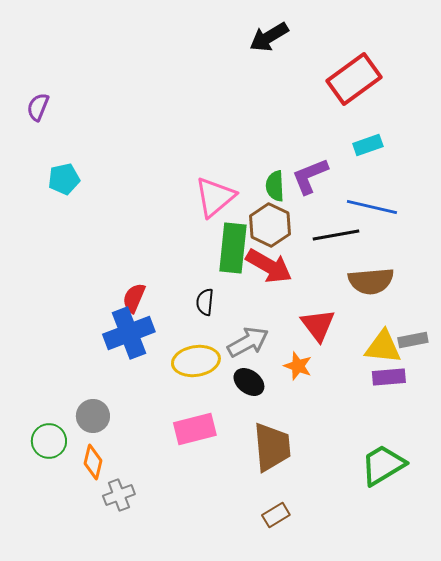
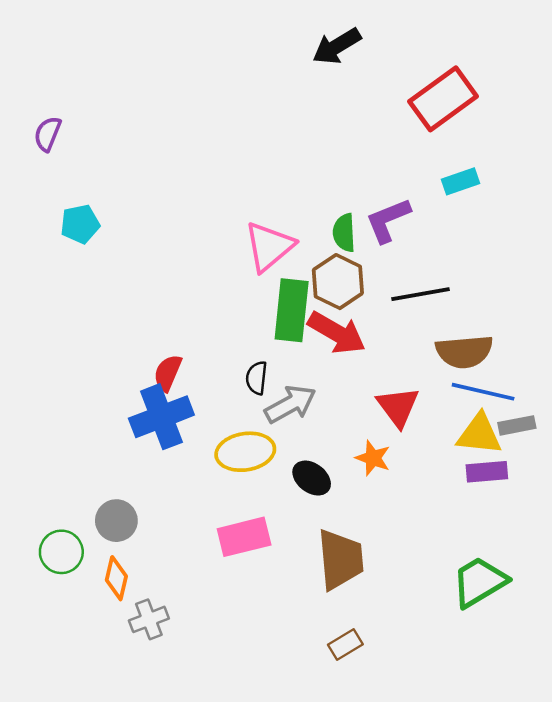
blue line: (372, 207) -> (483, 392), moved
gray arrow: (248, 342) -> (290, 404), moved

